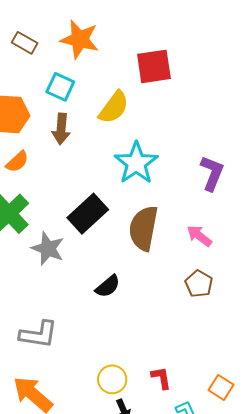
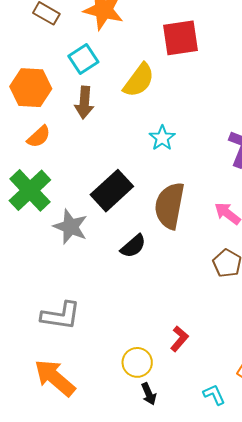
cyan square: (60, 87) -> (83, 59), turned 32
cyan star: (136, 163) -> (162, 138), size x0.6
black semicircle: (108, 286) -> (133, 246), moved
red L-shape: (161, 378) -> (179, 339), moved, turned 50

